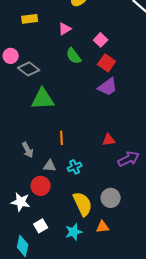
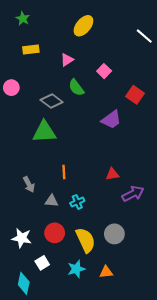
red square: (107, 63) -> (135, 95), moved
gray diamond: (29, 69) -> (52, 101), moved
red circle: (41, 186) -> (55, 233), moved
orange triangle: (103, 227) -> (106, 272), moved

